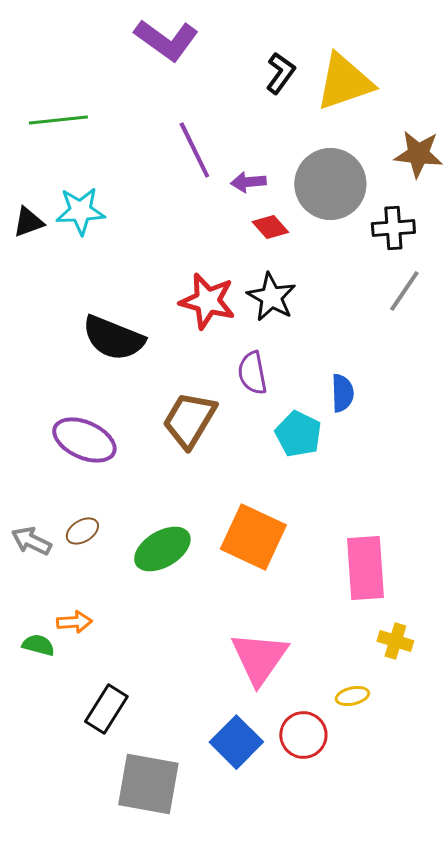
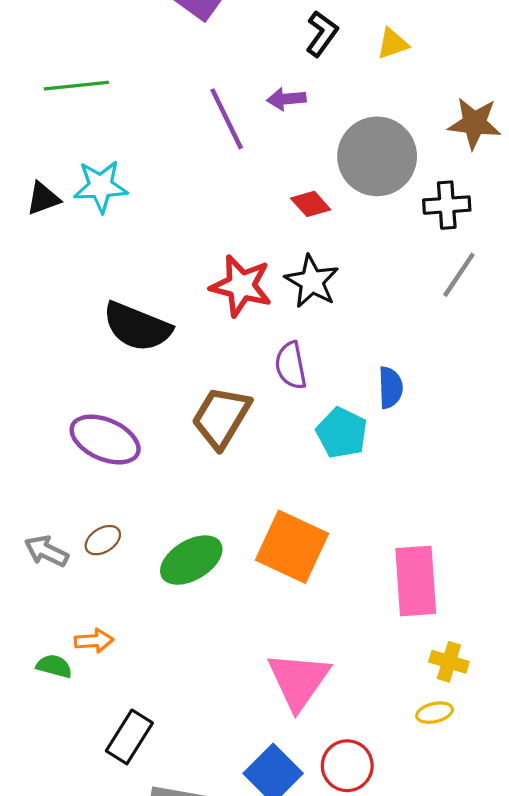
yellow triangle: (344, 82) -> (393, 44), size x0.5
purple arrow: (248, 182) -> (286, 99), moved
yellow ellipse: (352, 696) -> (435, 713), moved

